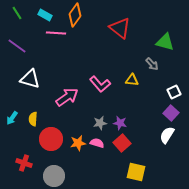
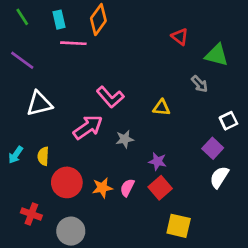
cyan rectangle: (45, 15) -> (59, 20), turned 48
red triangle: (120, 28) -> (180, 37), moved, size x0.6
white triangle: (30, 79) -> (39, 104), turned -30
yellow triangle: (132, 80) -> (161, 108), moved
pink L-shape: (100, 84) -> (110, 97), moved
purple square: (171, 113) -> (213, 148), moved
gray star: (100, 123) -> (125, 139), moved
pink semicircle: (97, 143) -> (127, 188), turned -80

